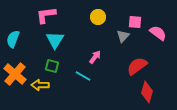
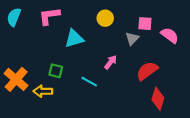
cyan semicircle: (13, 39) -> (14, 17), moved
cyan triangle: (55, 40) -> (74, 39), moved, turned 42
pink arrow: (95, 57) -> (111, 62), moved

